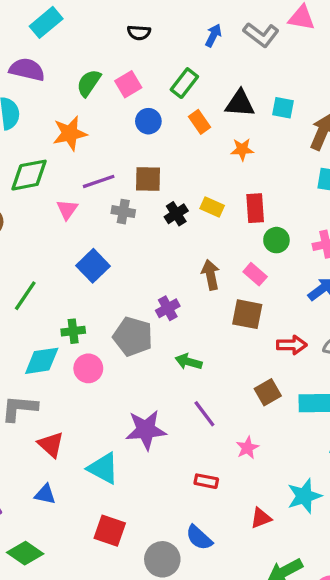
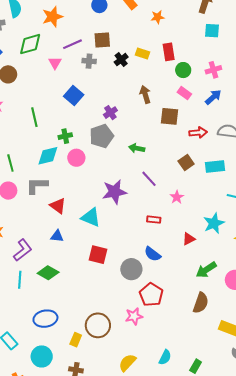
pink rectangle: (255, 274) -> (184, 93), moved
green line: (25, 296) -> (34, 117), turned -42
purple cross: (168, 308) -> (110, 113), moved
gray pentagon: (133, 336) -> (102, 136), turned -30

